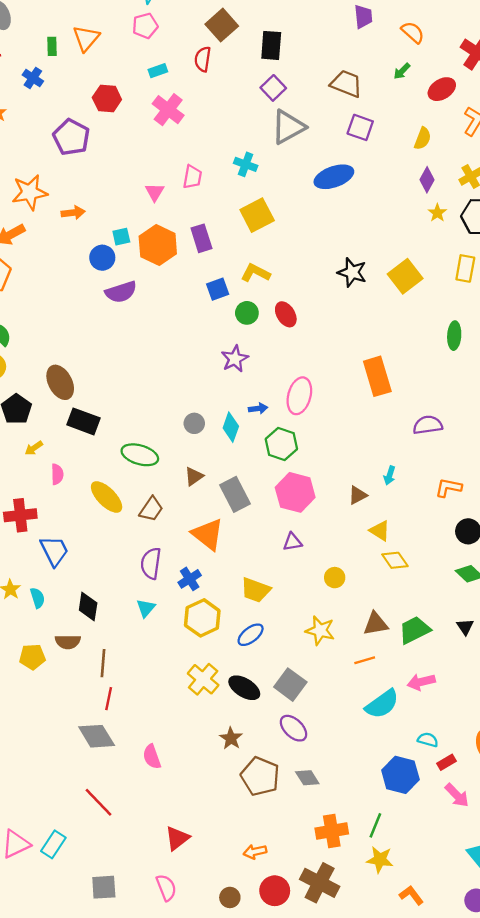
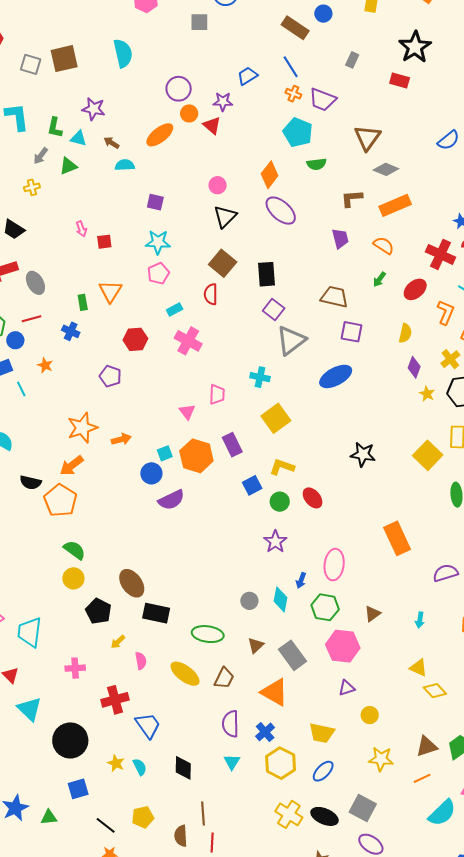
purple pentagon: (71, 137) -> (110, 376), size x0.7
yellow square: (405, 276) -> (428, 455), moved
blue arrow: (258, 408) -> (301, 580), turned 126
brown triangle: (358, 495) -> (372, 614), moved
yellow circle: (335, 578) -> (370, 715), moved
brown semicircle: (68, 642) -> (181, 836), moved, turned 95

